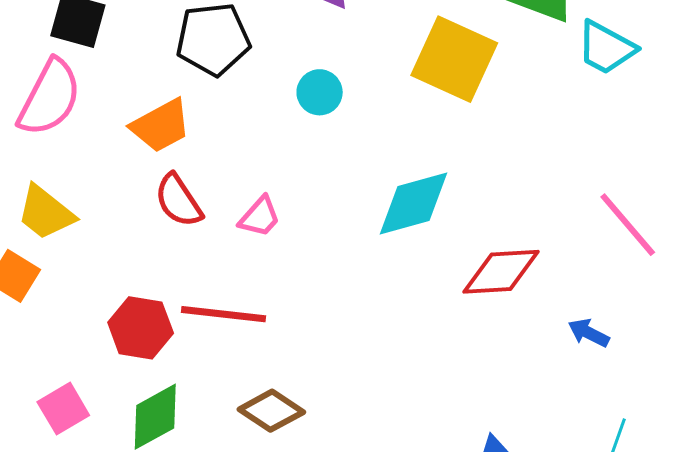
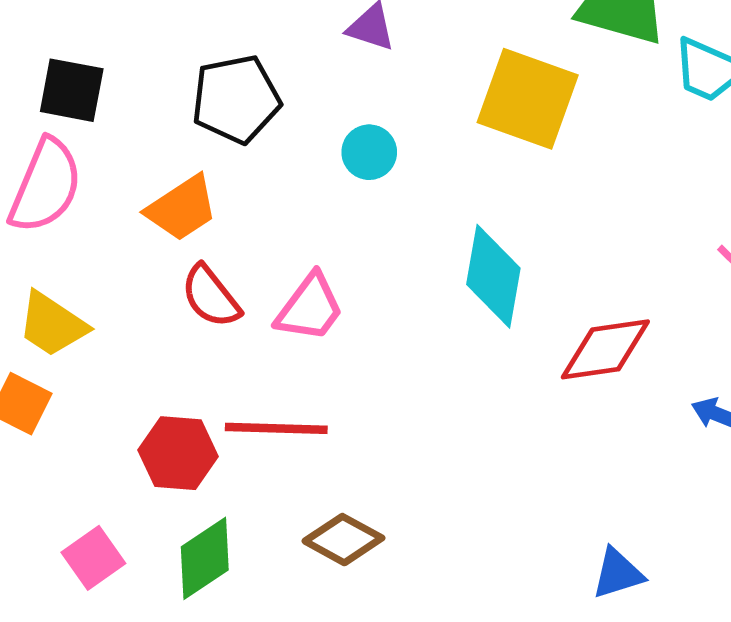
cyan diamond: (413, 203) -> (493, 276), turned -60
pink trapezoid: (260, 217) -> (310, 308), size x1.4

